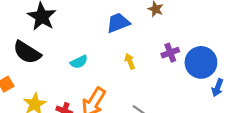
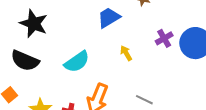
cyan semicircle: (79, 62) -> (77, 62), size x1.5

